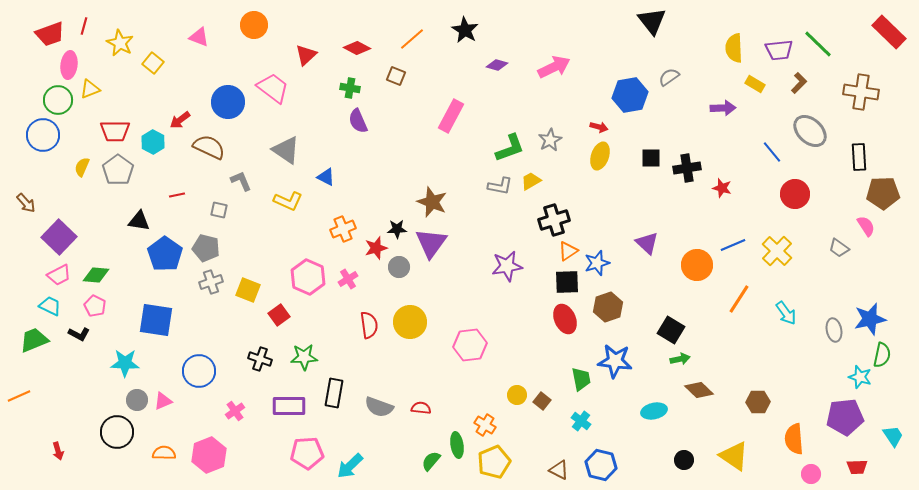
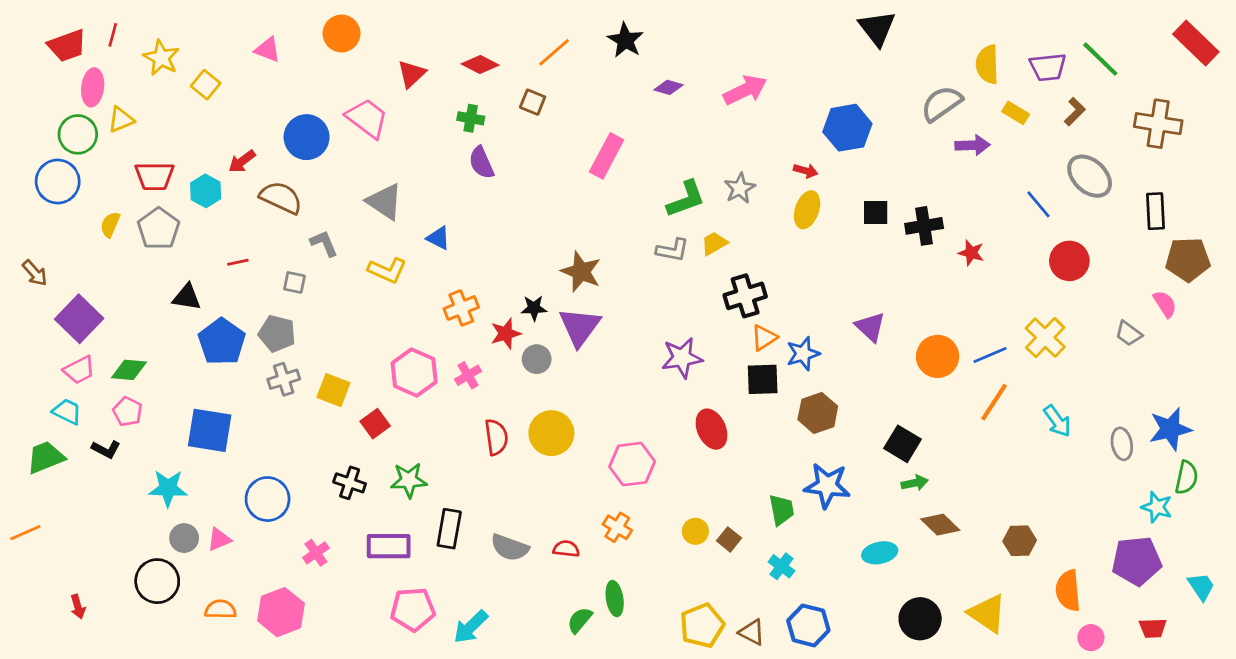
gray semicircle: (669, 77) -> (942, 103), moved, size x1.5
blue line: (733, 245) -> (990, 355), moved
red ellipse: (565, 319) -> (712, 429), moved
orange cross: (485, 425) -> (617, 527), moved
black circle: (684, 460) -> (920, 619), size x1.6
yellow pentagon: (494, 462) -> (702, 625), moved

